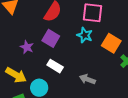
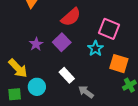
orange square: (111, 43) -> (119, 64), turned -30
white rectangle: (55, 66) -> (67, 75), moved

